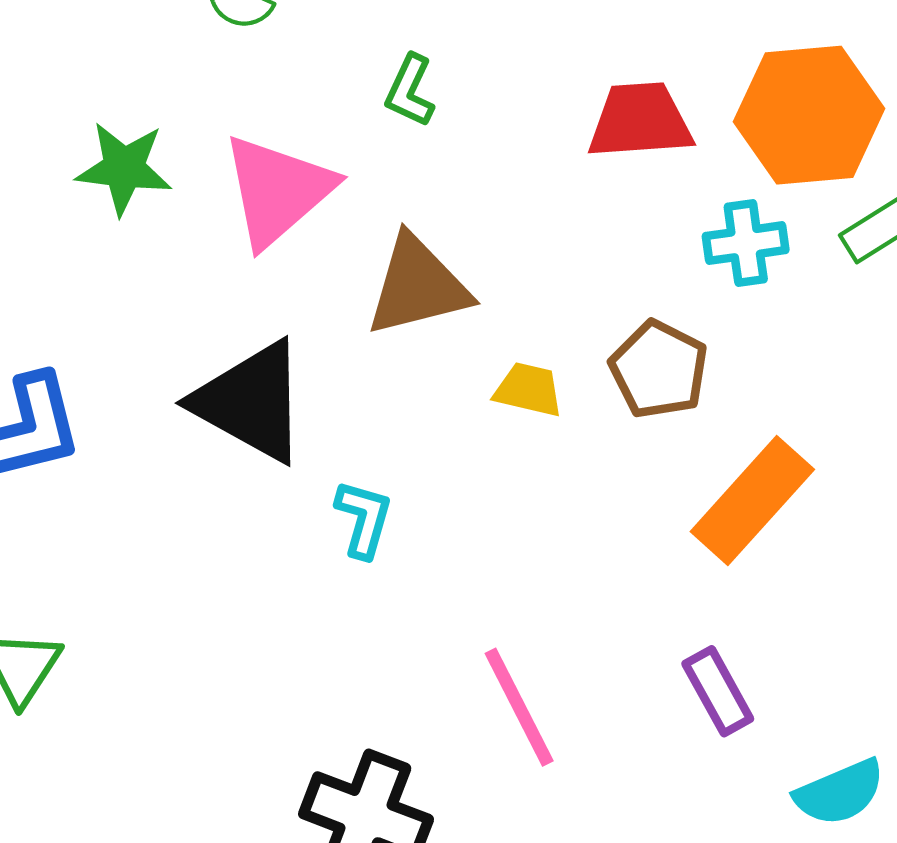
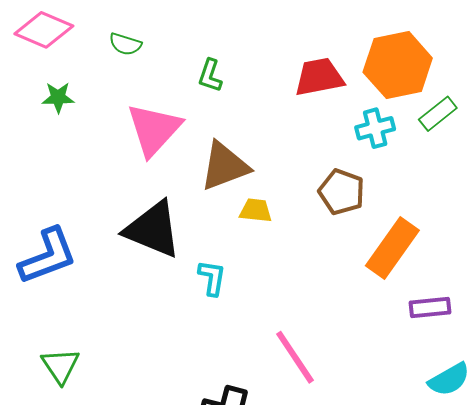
green star: (124, 168) -> (58, 97), moved, size x0.7
yellow trapezoid: (528, 390) -> (256, 210), moved
purple rectangle: (718, 691) -> (430, 308), moved, turned -60

